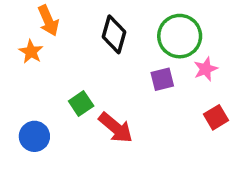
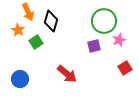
black diamond: (114, 34) -> (51, 21), moved
green square: (81, 104) -> (36, 42), moved

